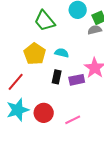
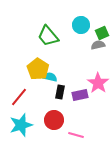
cyan semicircle: (62, 53) -> (50, 77), moved
red circle: (44, 113) -> (54, 120), moved
pink line: (73, 120) -> (76, 135), turned 42

